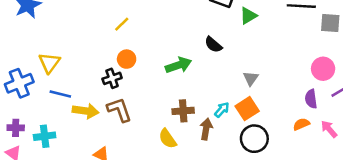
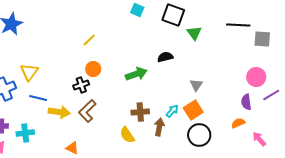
green triangle: (248, 16) -> (194, 33), turned -35
black semicircle: (213, 45) -> (165, 57), turned 126
brown L-shape: (119, 110) -> (87, 111), turned -115
pink arrow: (329, 129) -> (259, 139), moved

